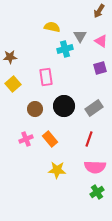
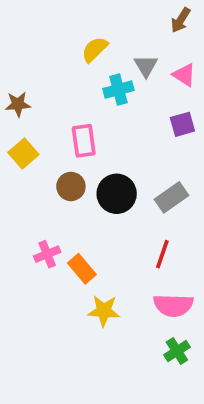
yellow semicircle: (52, 27) -> (95, 49), turned -56
brown circle: (35, 109) -> (71, 186), moved
orange rectangle: (50, 139) -> (82, 269), moved

